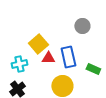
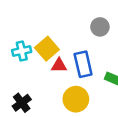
cyan cross: (19, 64) -> (22, 51), moved

